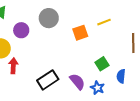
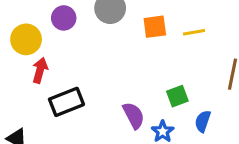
orange square: (80, 33) -> (155, 27), moved
black rectangle: (48, 80) -> (66, 102), moved

